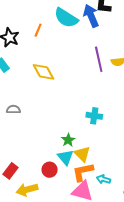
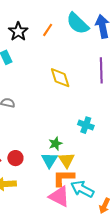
yellow diamond: (43, 72) -> (60, 78), moved
red circle: (50, 170) -> (15, 158), moved
cyan arrow: (103, 179) -> (82, 189), size x1.6

